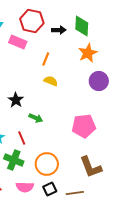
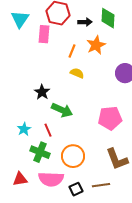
pink rectangle: (18, 42) -> (44, 34), turned 72
orange star: (88, 53) -> (96, 45), moved
green arrow: (36, 118) -> (62, 110), size x1.5
pink semicircle: (25, 187) -> (51, 179), size x1.4
black square: (50, 189) -> (76, 189), moved

